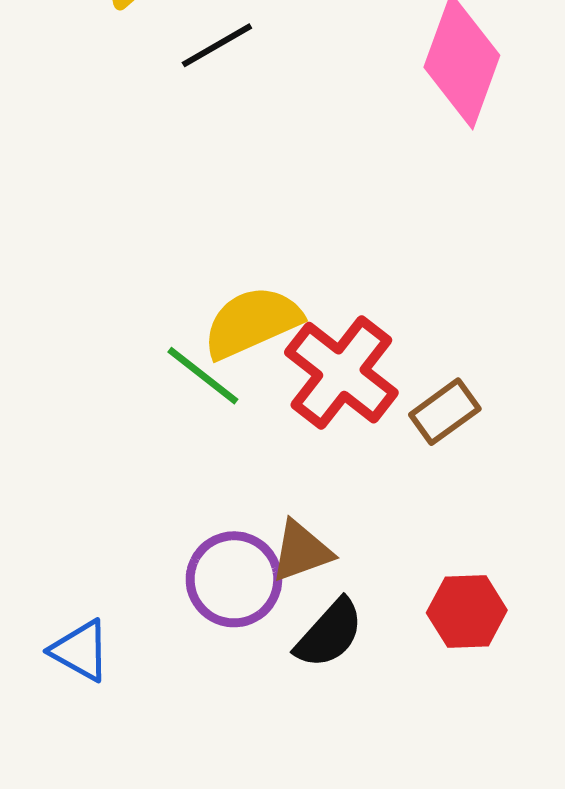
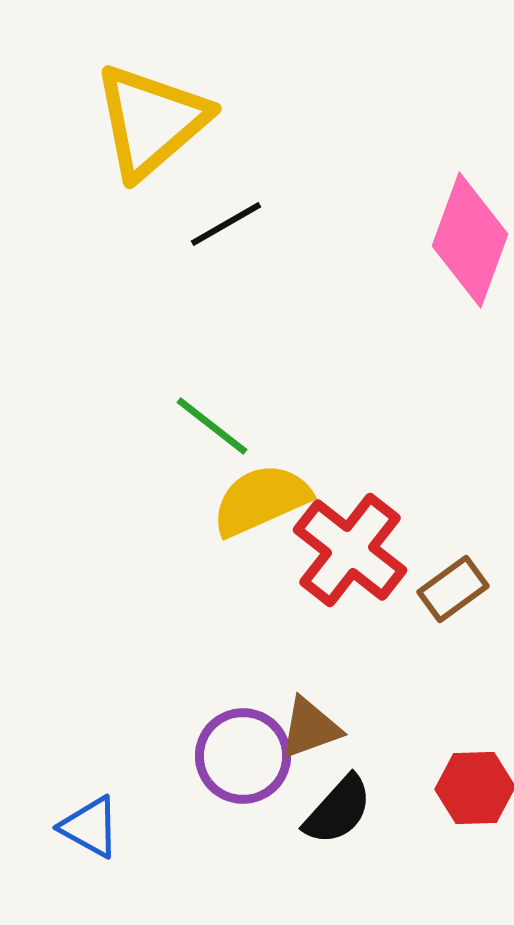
green line: (203, 376) -> (212, 426), moved

